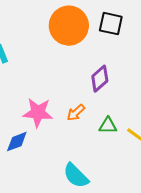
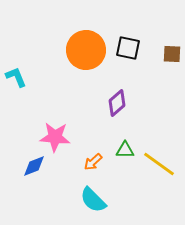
orange arrow: (76, 113) -> (93, 162), moved

